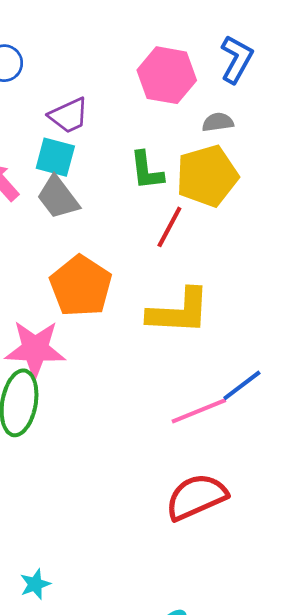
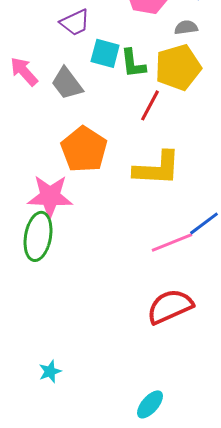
cyan square: (55, 157) -> (105, 53), moved

